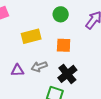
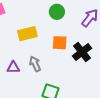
gray arrow: (39, 67) -> (35, 64), turned 84
black cross: (67, 74) -> (82, 52), moved

